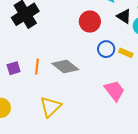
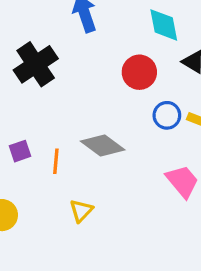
orange line: (37, 66) -> (56, 161), moved
yellow triangle: (50, 107) -> (81, 211), size x0.7

